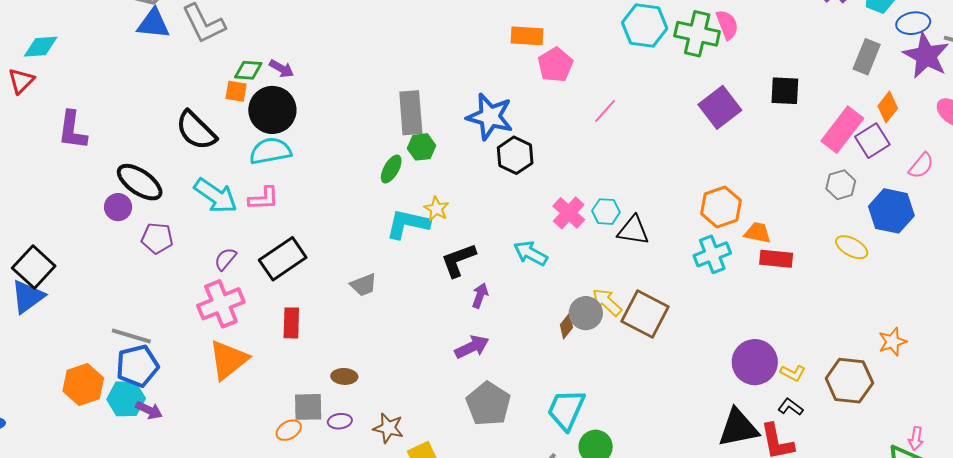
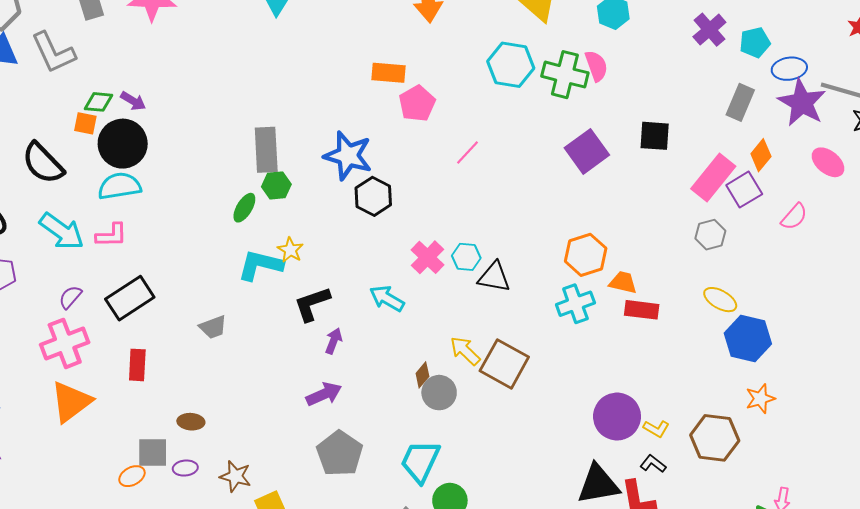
blue hexagon: (891, 211) -> (748, 338), moved
gray circle: (586, 313) -> (439, 393), moved

